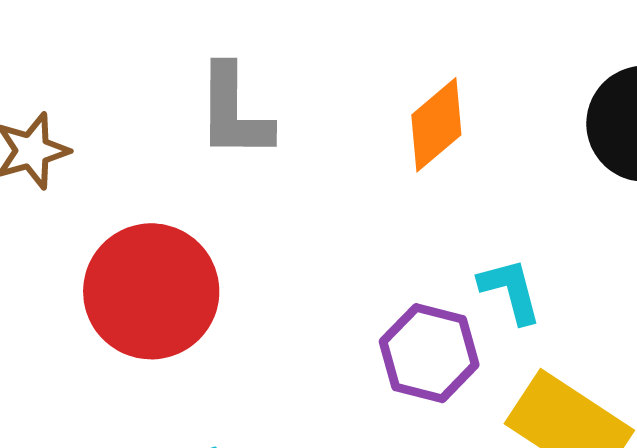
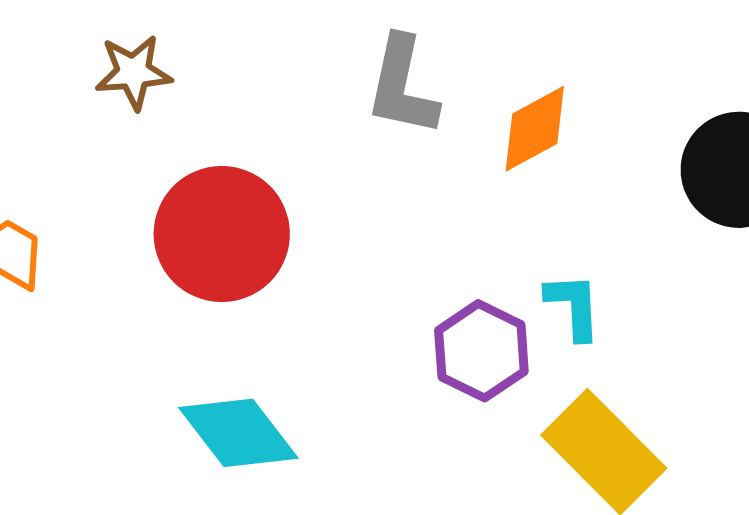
gray L-shape: (234, 112) -> (402, 86), moved

